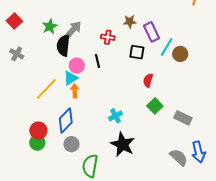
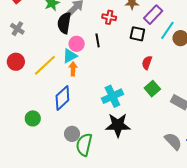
purple rectangle: (151, 32) -> (153, 15), turned 66
cyan cross: (116, 116) -> (112, 96), size x1.5
red circle: (38, 131) -> (16, 62), moved
gray circle: (71, 144) -> (72, 134), moved
black star: (123, 144) -> (118, 125), turned -30

